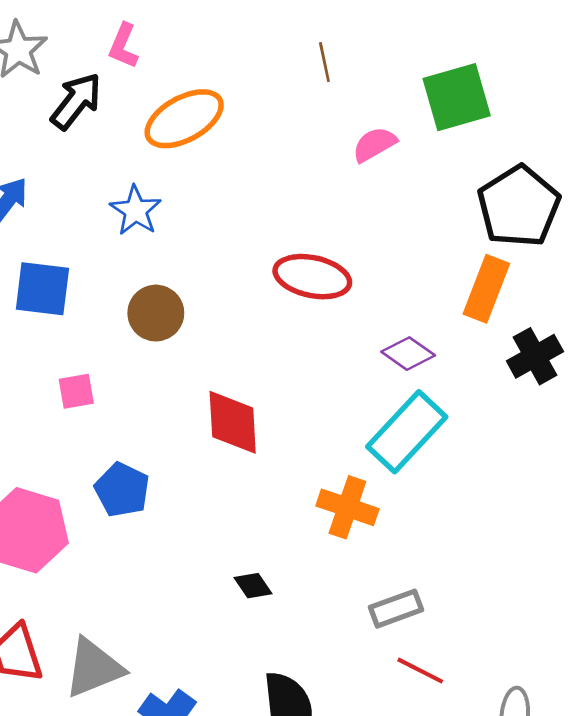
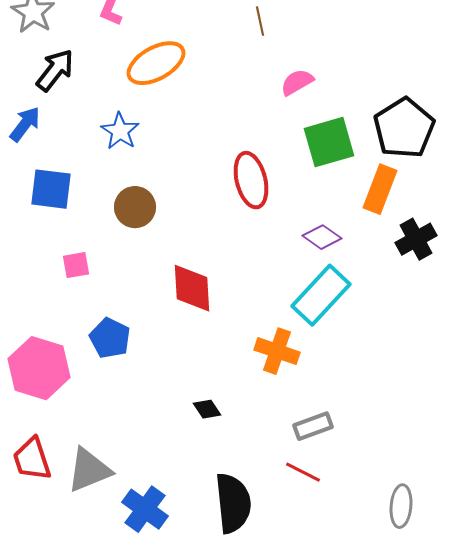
green square: (457, 97) -> (329, 142), moved
black arrow: (76, 101) -> (55, 70), moved
red ellipse: (312, 277) -> (251, 180), turned 64
red line: (420, 671) -> (303, 472), moved

